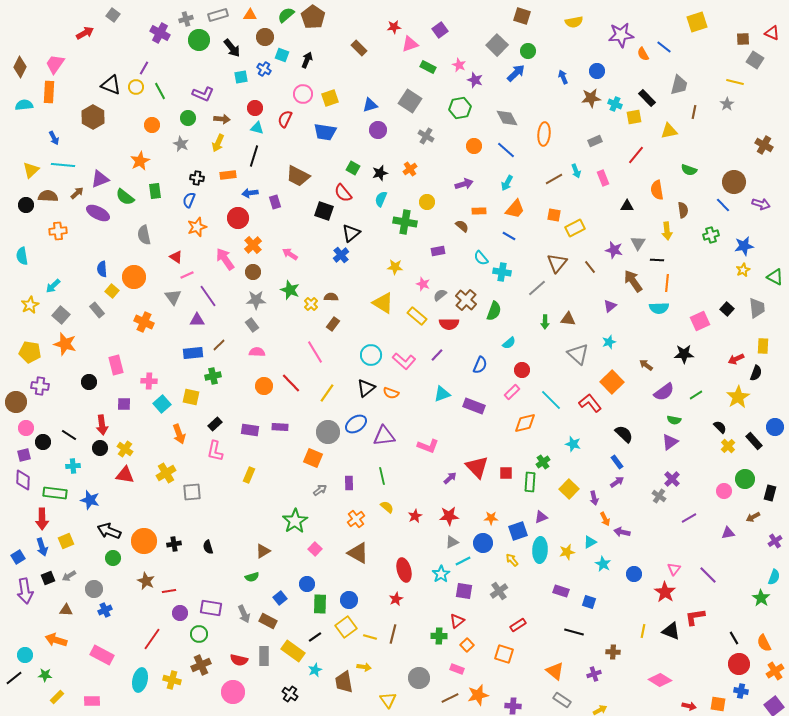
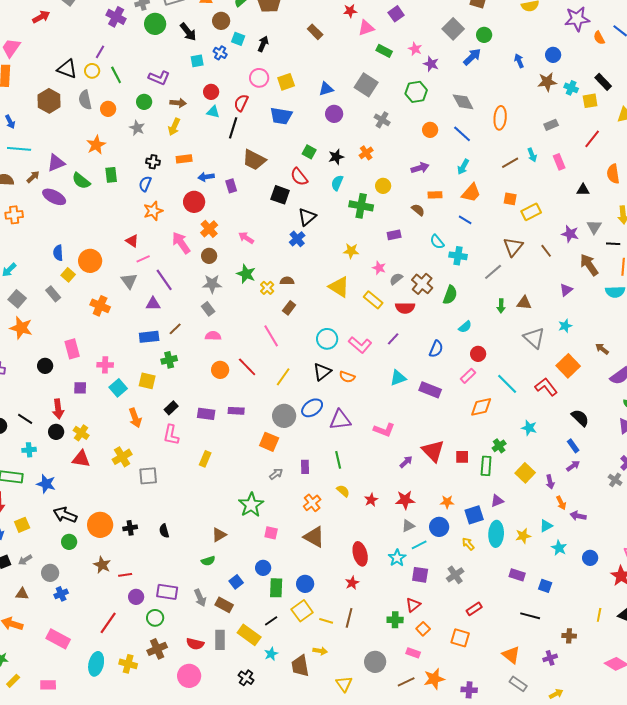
black line: (254, 156) -> (233, 128), moved
gray semicircle: (144, 235) -> (85, 100), moved
pink square: (315, 549) -> (271, 533), turned -32

